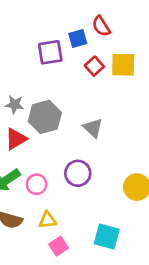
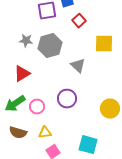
yellow square: (123, 65) -> (104, 44), moved
gray star: (15, 105) -> (26, 41), moved
gray hexagon: (45, 117) -> (50, 46), moved

